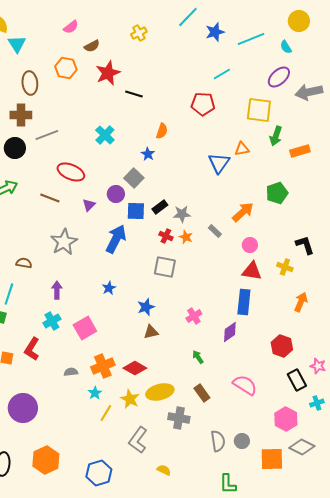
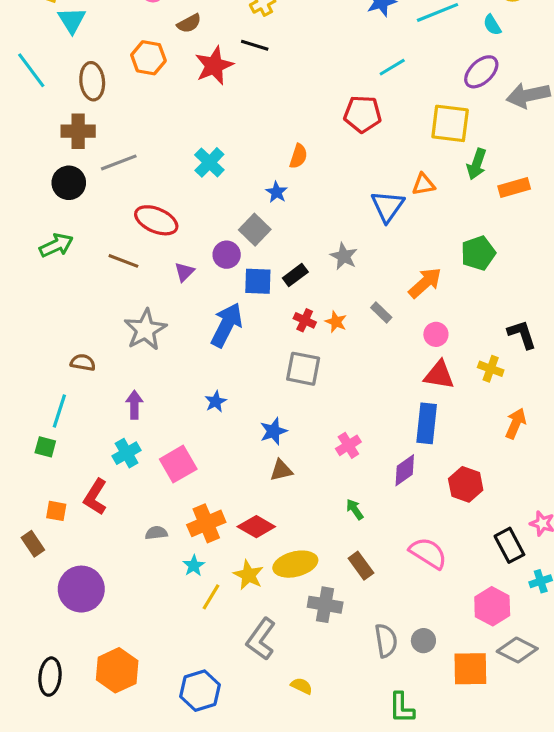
black line: (134, 94) -> (255, 45), moved
gray star: (182, 214) -> (344, 256), moved, turned 30
red hexagon: (282, 346) -> (466, 484), moved

